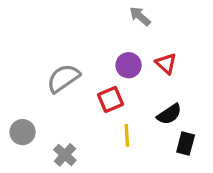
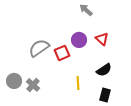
red square: (111, 99) -> (62, 53), moved
black rectangle: (186, 143) -> (105, 95), moved
gray cross: (65, 155) -> (33, 85), moved

